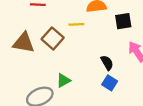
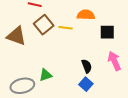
brown square: (53, 38) -> (44, 25), moved

